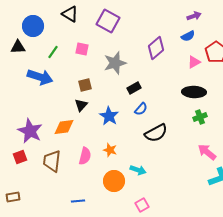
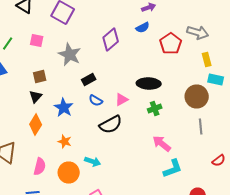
pink triangle: (194, 62) -> (122, 100), moved
gray star: (115, 63) -> (70, 54), turned -30
blue semicircle: (141, 109) -> (96, 100), turned 80
orange diamond: (64, 127) -> (36, 124), moved, turned -50
pink semicircle: (85, 156) -> (40, 166), moved

